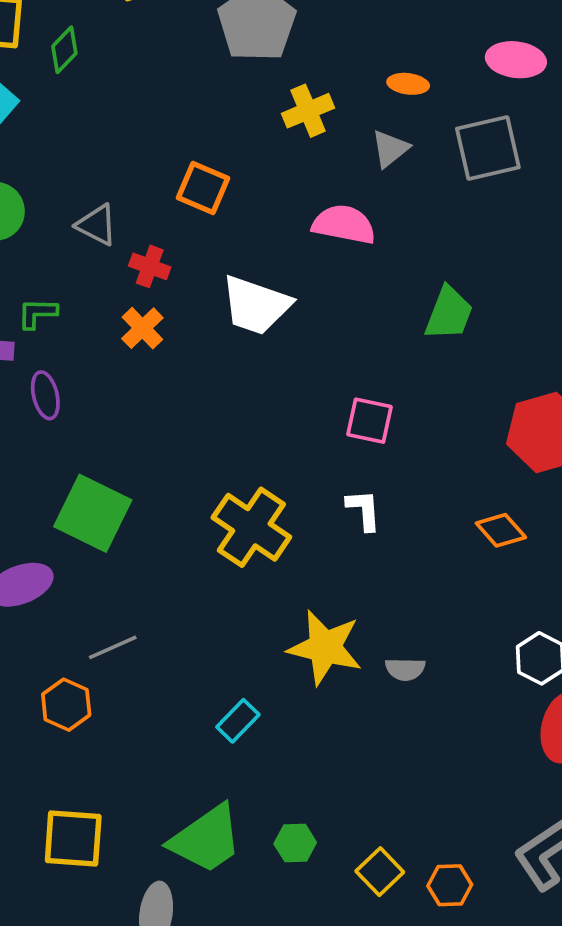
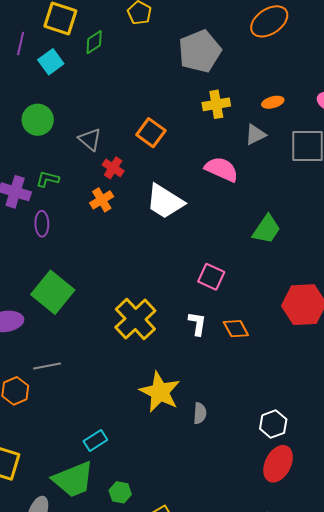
orange ellipse: (408, 84) -> (273, 102), turned -35
orange diamond: (501, 530) -> (236, 329), moved
gray semicircle: (405, 669) -> (200, 413), turned -100
cyan rectangle: (238, 721) -> (95, 441), moved

